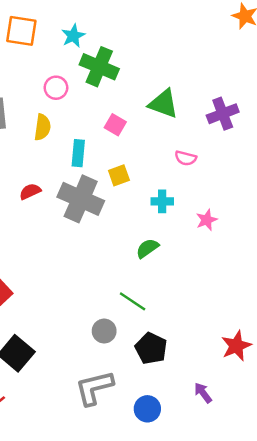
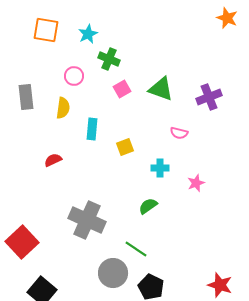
green cross: (99, 67) -> (109, 59), size x0.7
pink square: (115, 125) -> (122, 89), moved, turned 30
gray cross: (81, 199) -> (87, 220), moved
gray circle: (104, 331) -> (113, 273), size x1.5
red star: (236, 346) -> (220, 285), turned -30

